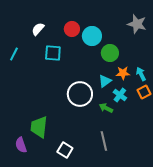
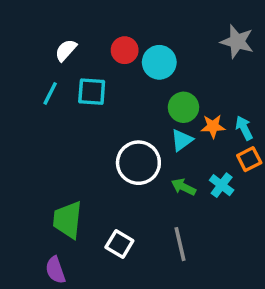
green circle: (110, 53) -> (183, 107), moved
cyan line: (14, 54) -> (50, 93), moved
cyan cross: (120, 95) -> (222, 185), moved
purple semicircle: (21, 145) -> (55, 270), moved
white square: (65, 150) -> (119, 244), moved

